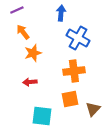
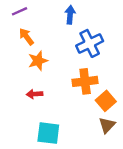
blue cross: (78, 38) -> (90, 43), turned 35
orange square: (70, 99) -> (106, 101), moved, turned -30

